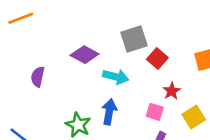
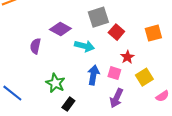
purple semicircle: (38, 77) -> (35, 46), moved
blue arrow: (109, 112) -> (93, 75), moved

